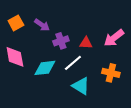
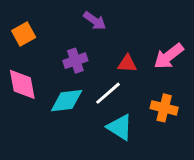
purple arrow: (42, 25) -> (95, 21), moved
purple cross: (61, 41) -> (75, 61), moved

